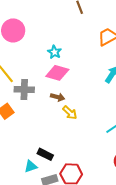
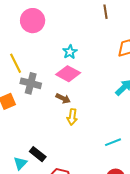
yellow arrow: (70, 113) -> (72, 117), turned 42
cyan triangle: (31, 166) -> (20, 163), turned -40

